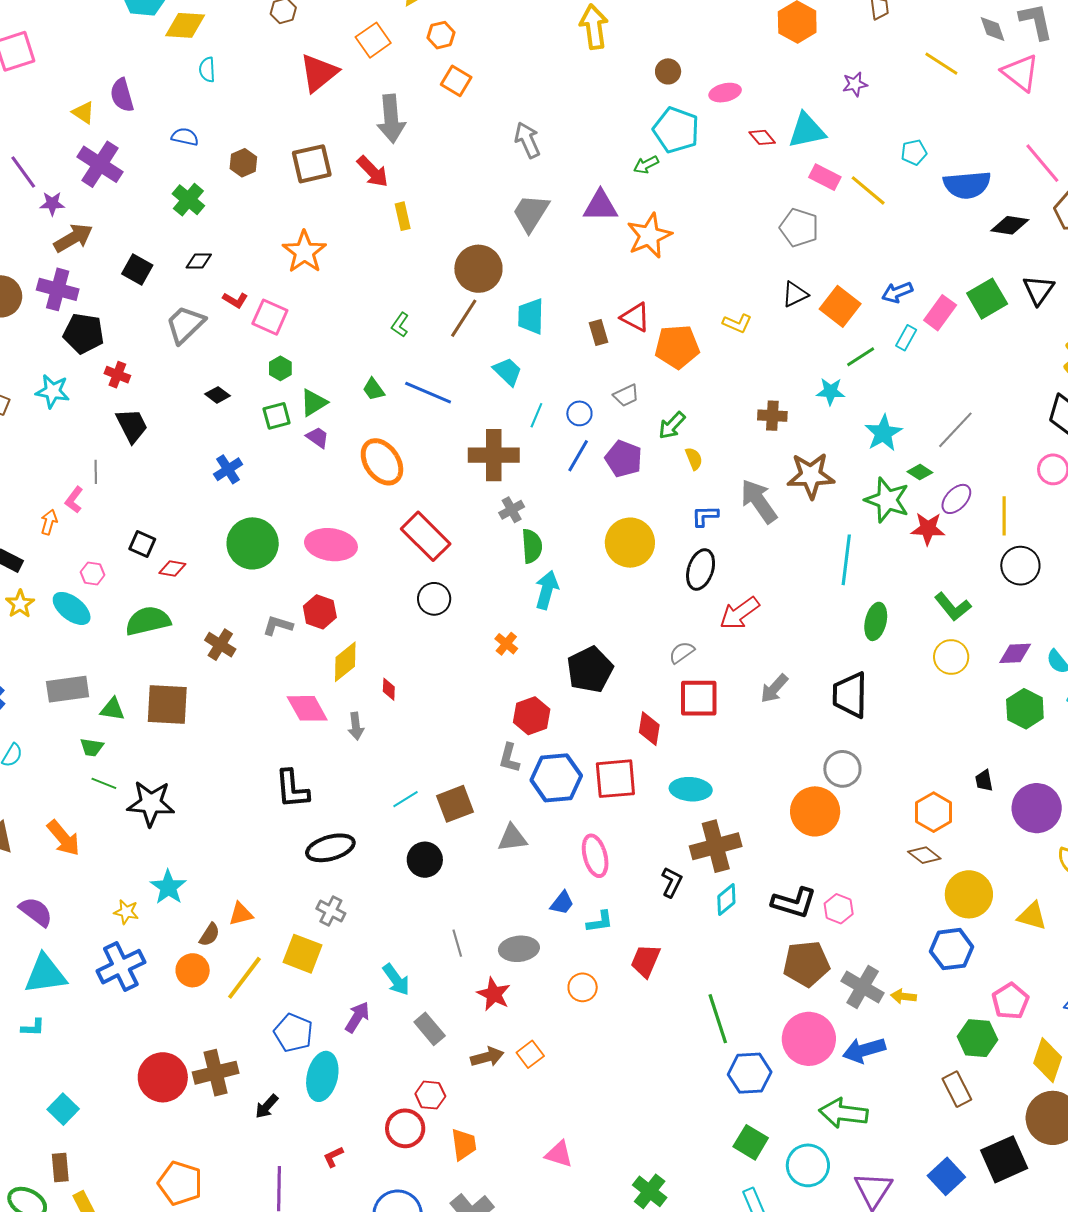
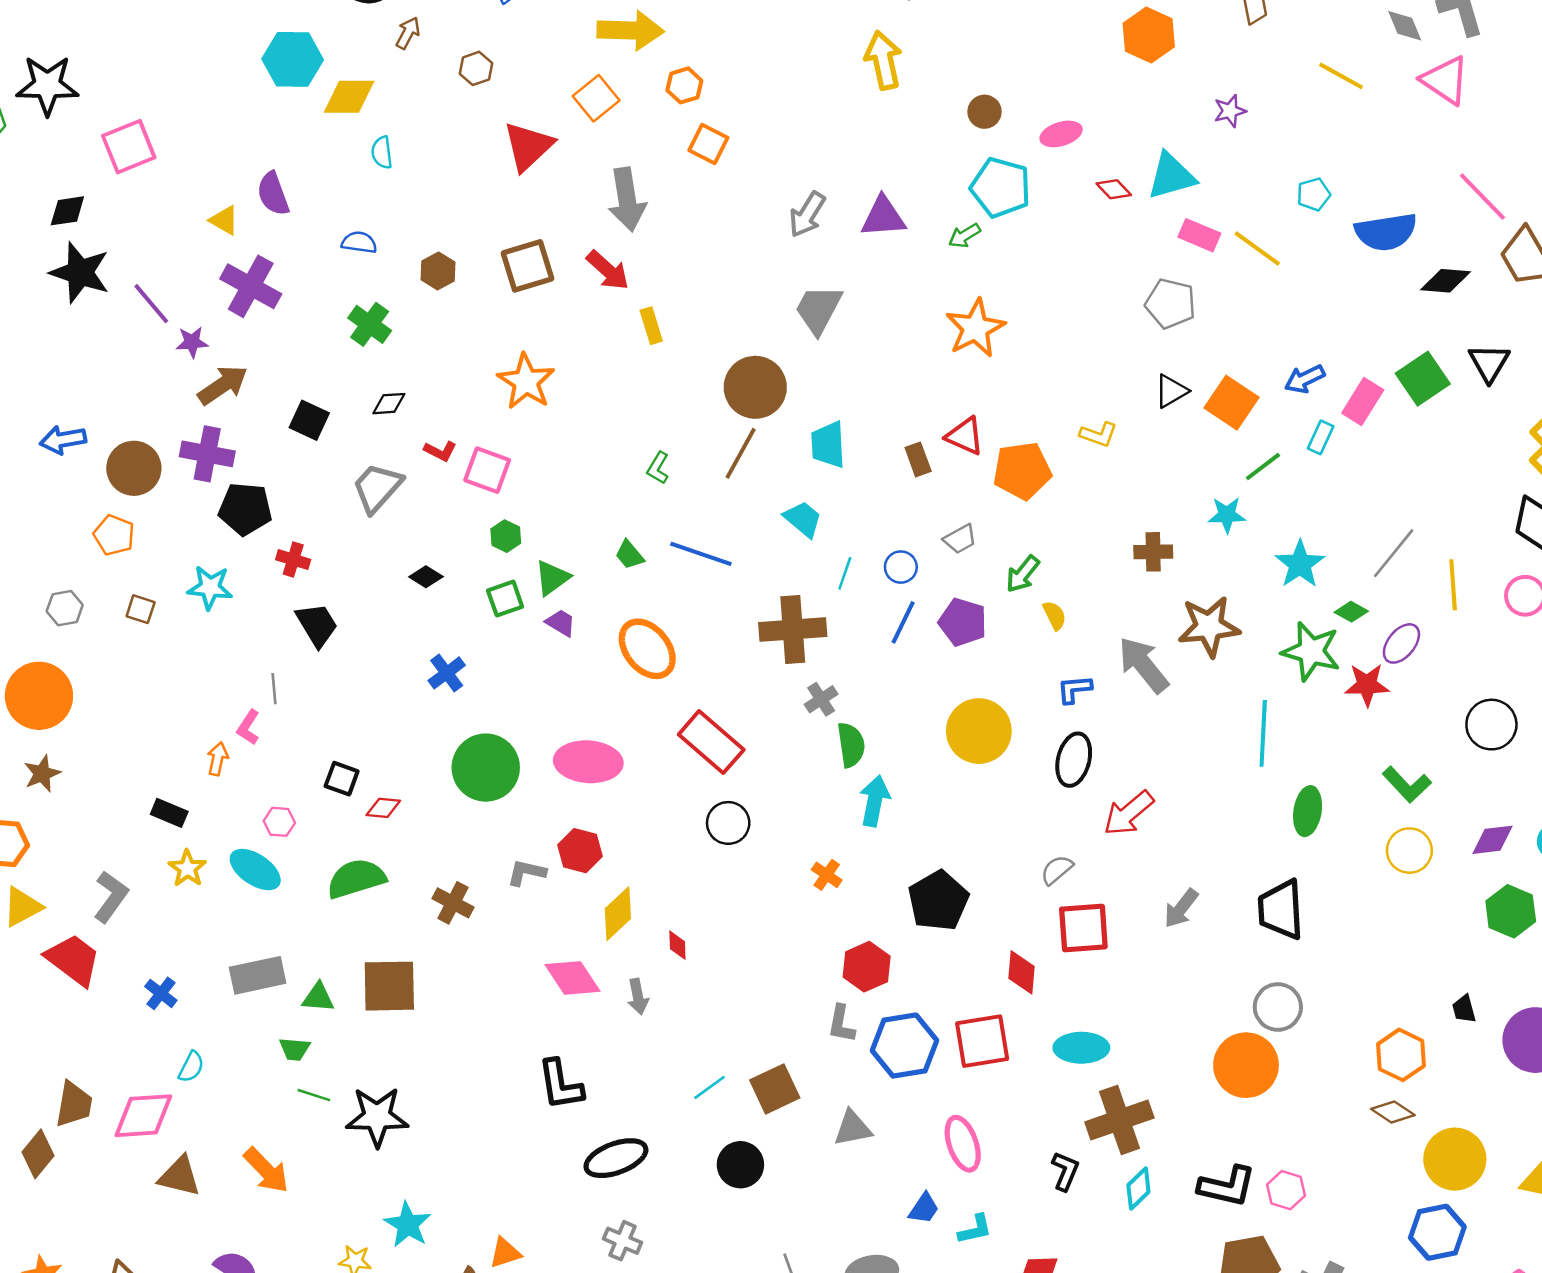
gray arrow: (527, 140) -> (807, 214), turned -120
purple triangle: (600, 206) -> (883, 217), moved
yellow line: (1004, 516) -> (1453, 585), moved

